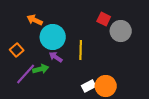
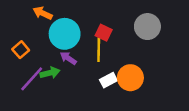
red square: (104, 19) -> (104, 33), moved
white rectangle: (89, 86) -> (108, 80), moved
orange circle: (106, 86) -> (130, 78), moved

